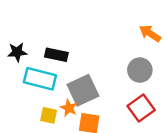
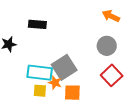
black rectangle: (56, 55) -> (37, 24), moved
cyan rectangle: (40, 79) -> (40, 73), moved

